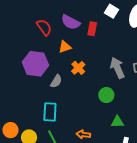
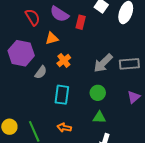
gray arrow: (117, 68) -> (103, 63), turned -115
green circle: (106, 95) -> (98, 93), moved
cyan rectangle: (50, 112) -> (62, 95), moved

